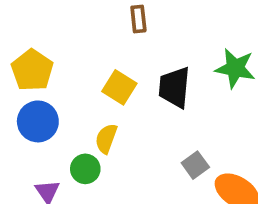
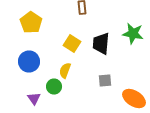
yellow pentagon: (32, 70) -> (31, 22), moved
gray square: (195, 165) -> (105, 80), moved, turned 32

